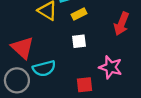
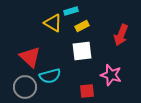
white square: (79, 41) -> (82, 51), size x1.5

